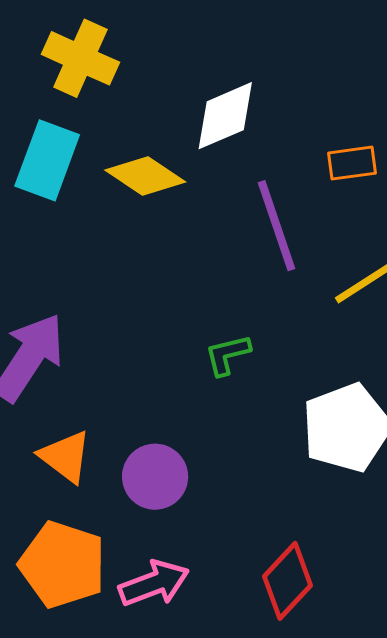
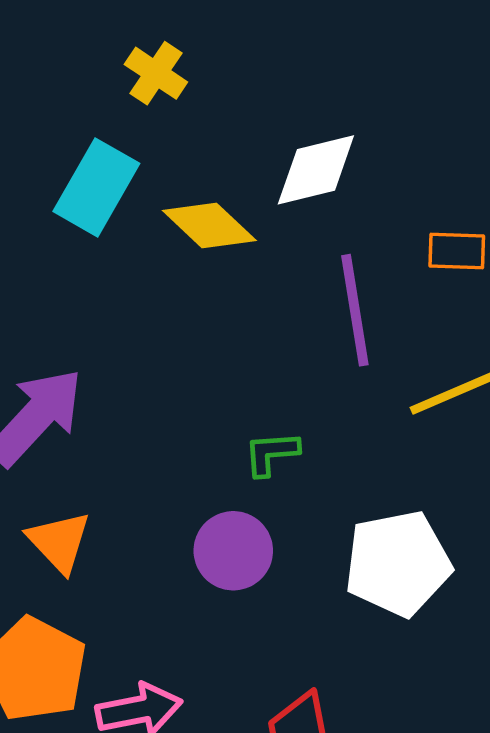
yellow cross: (80, 58) -> (156, 73), size x0.7
purple circle: (155, 477) -> (233, 551), moved

